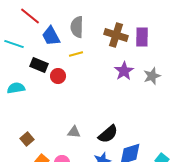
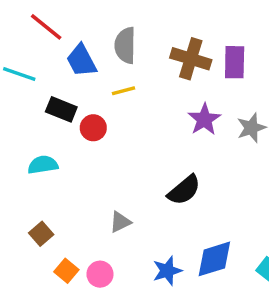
cyan semicircle: (16, 88) -> (43, 165), moved
gray triangle: (74, 132) -> (120, 222), turned -32
black semicircle: (108, 134) -> (184, 190), moved

